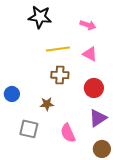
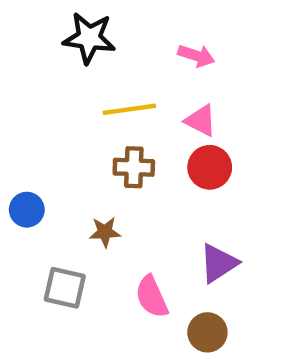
red circle: (94, 88) -> (210, 167), moved
brown circle: (102, 149) -> (207, 332), moved

